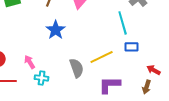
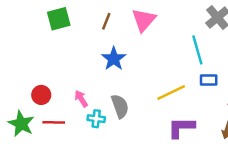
gray semicircle: (77, 68) -> (120, 106), moved

